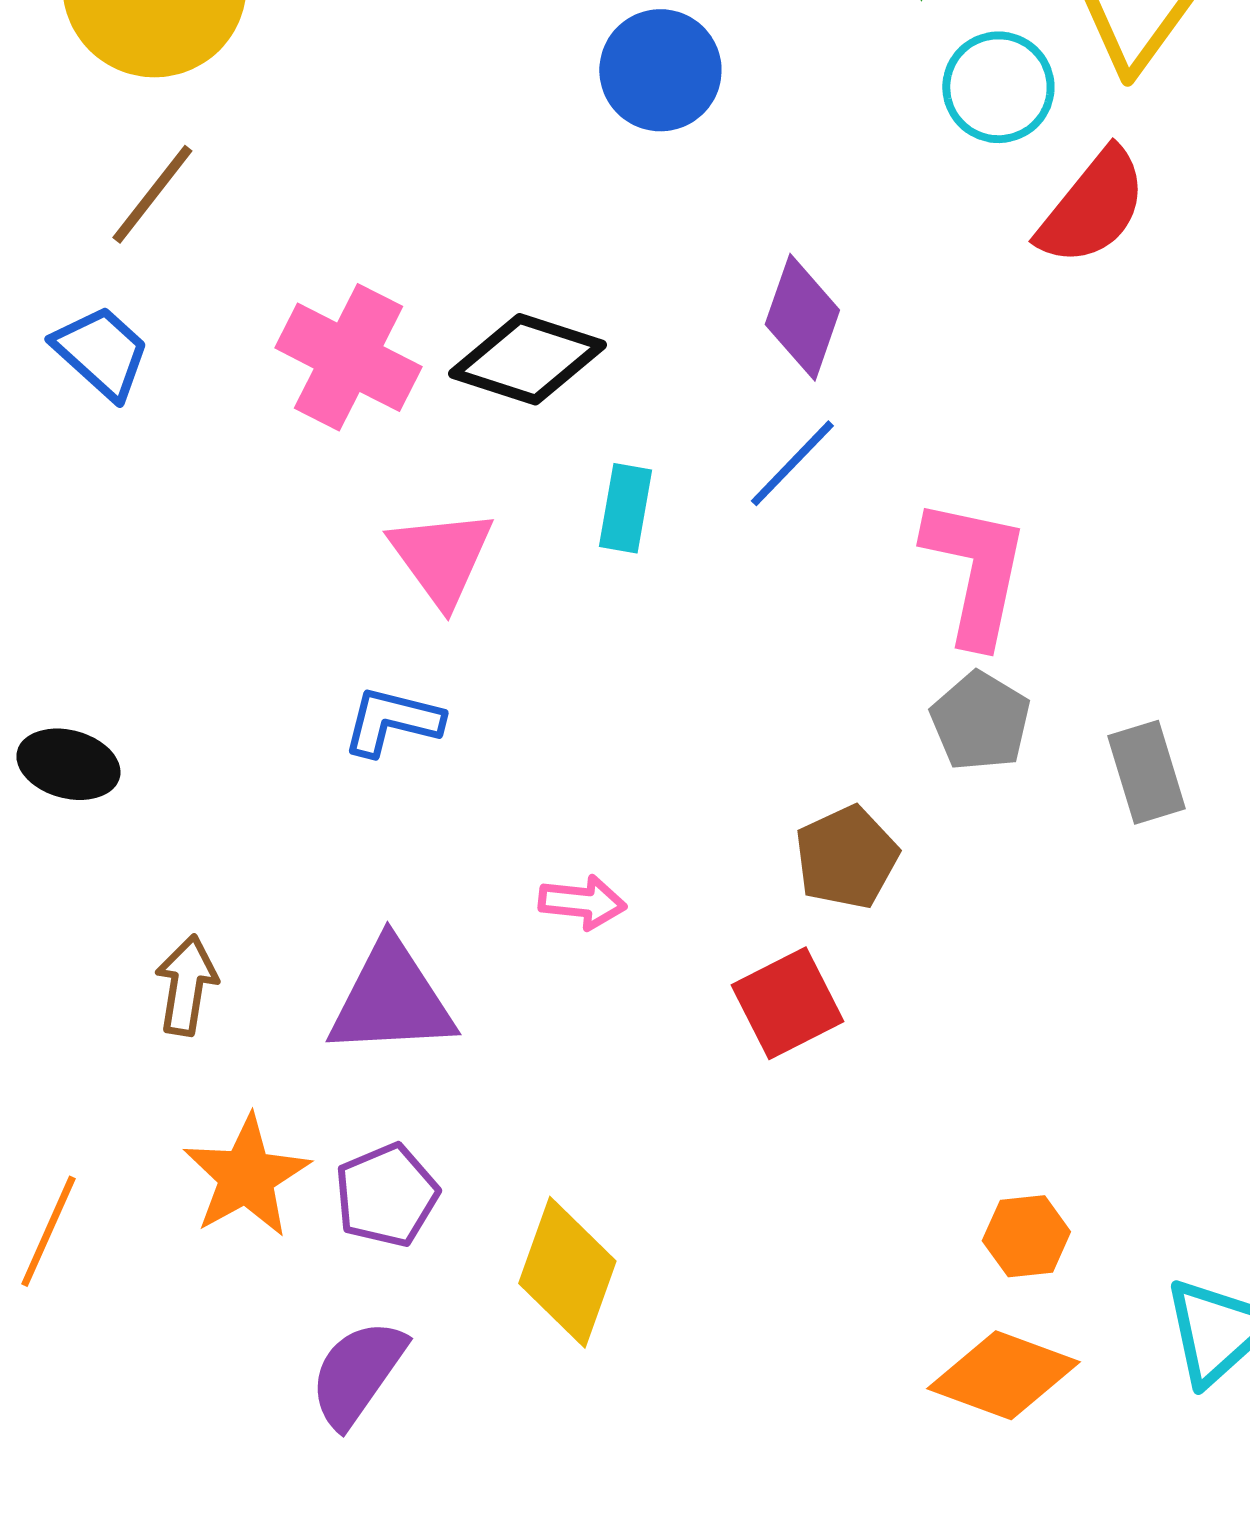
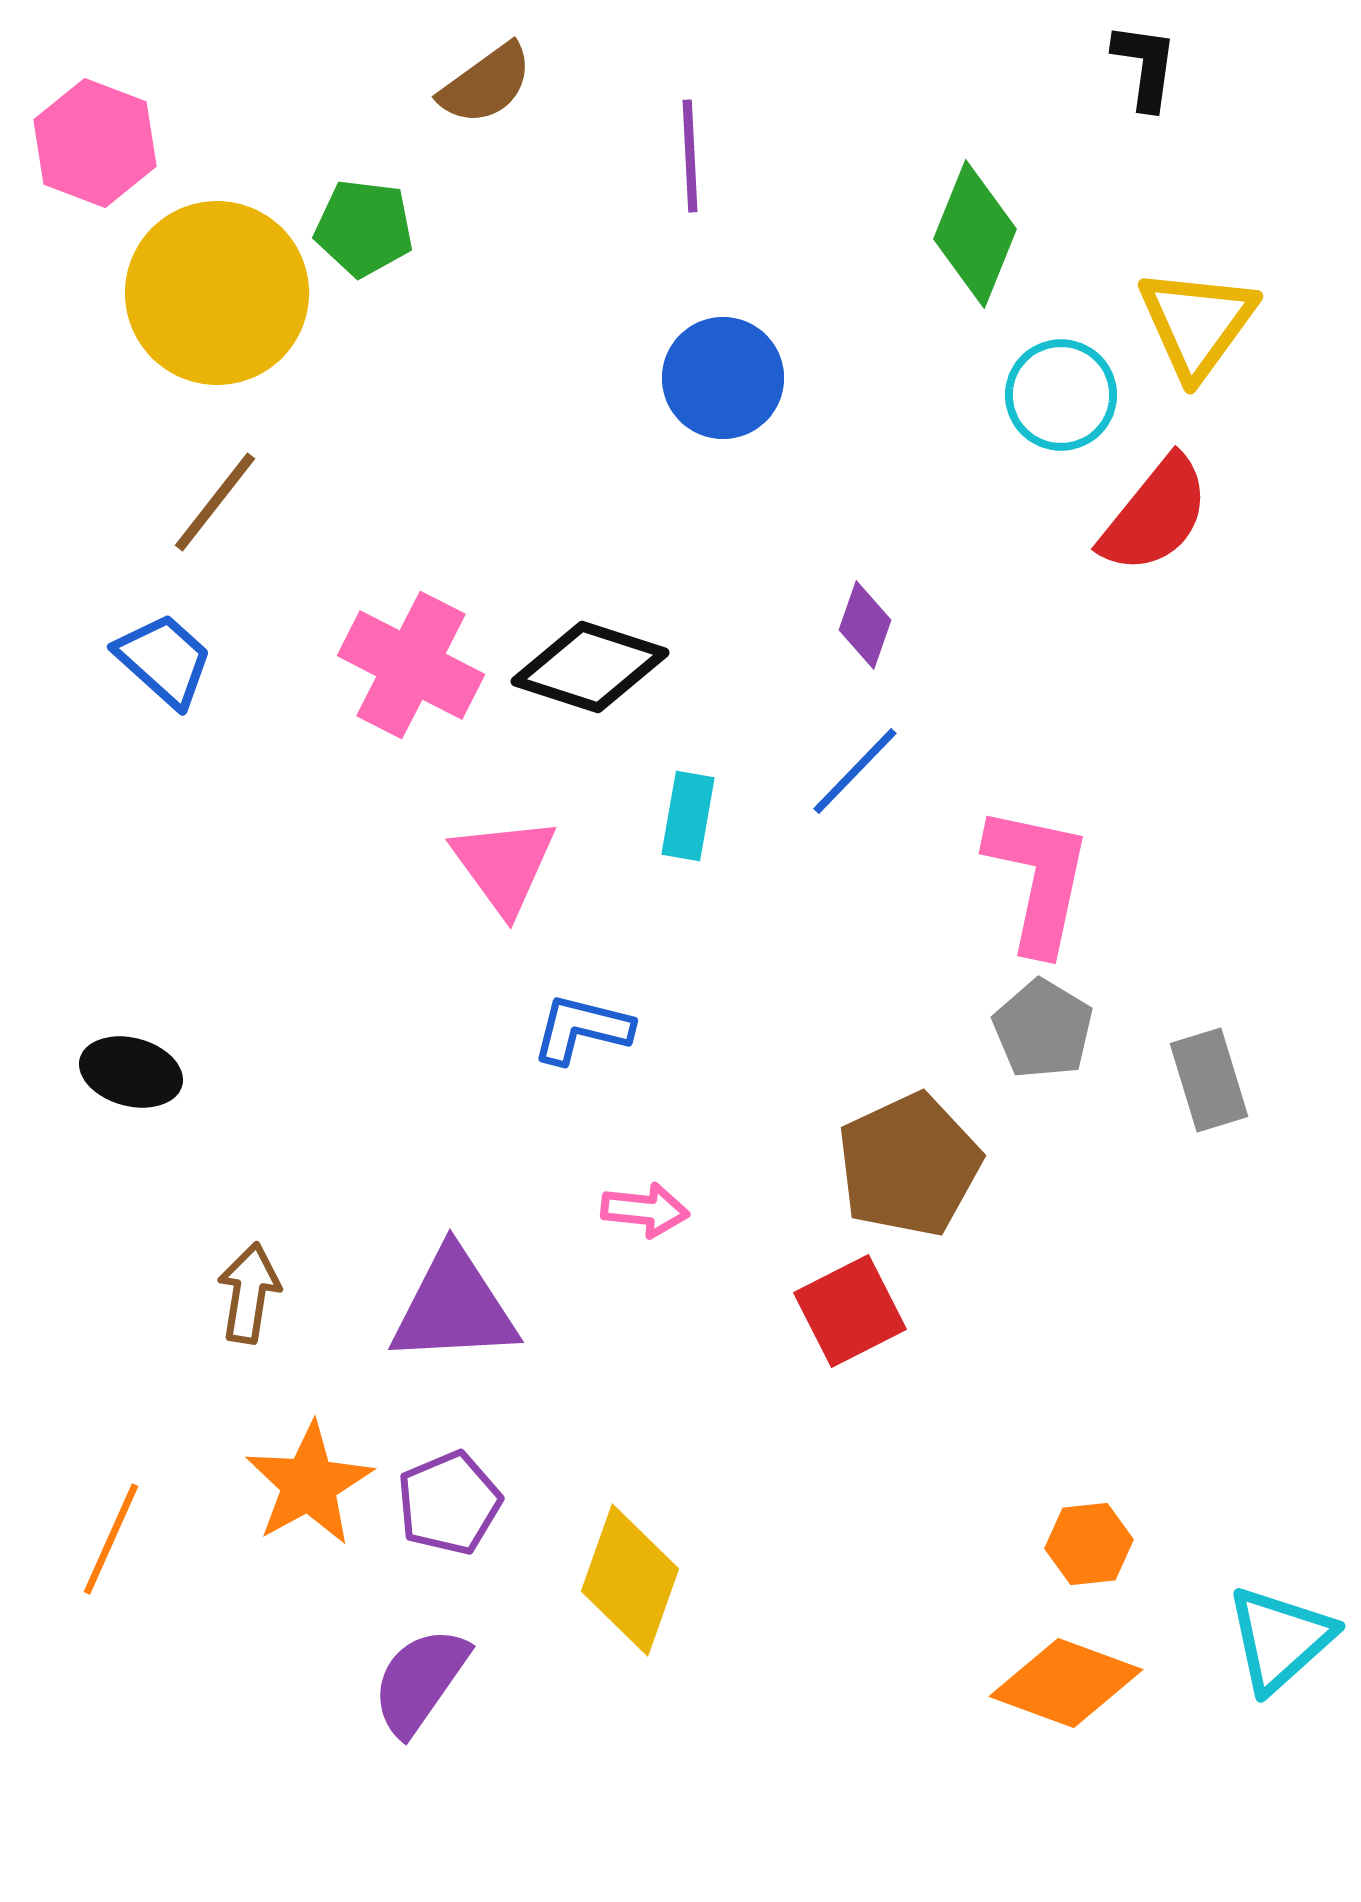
purple diamond: (802, 317) -> (865, 625), size x0.7
blue L-shape: (392, 721) -> (582, 1029), moved
brown pentagon: (846, 857) -> (909, 1165), size x1.4

